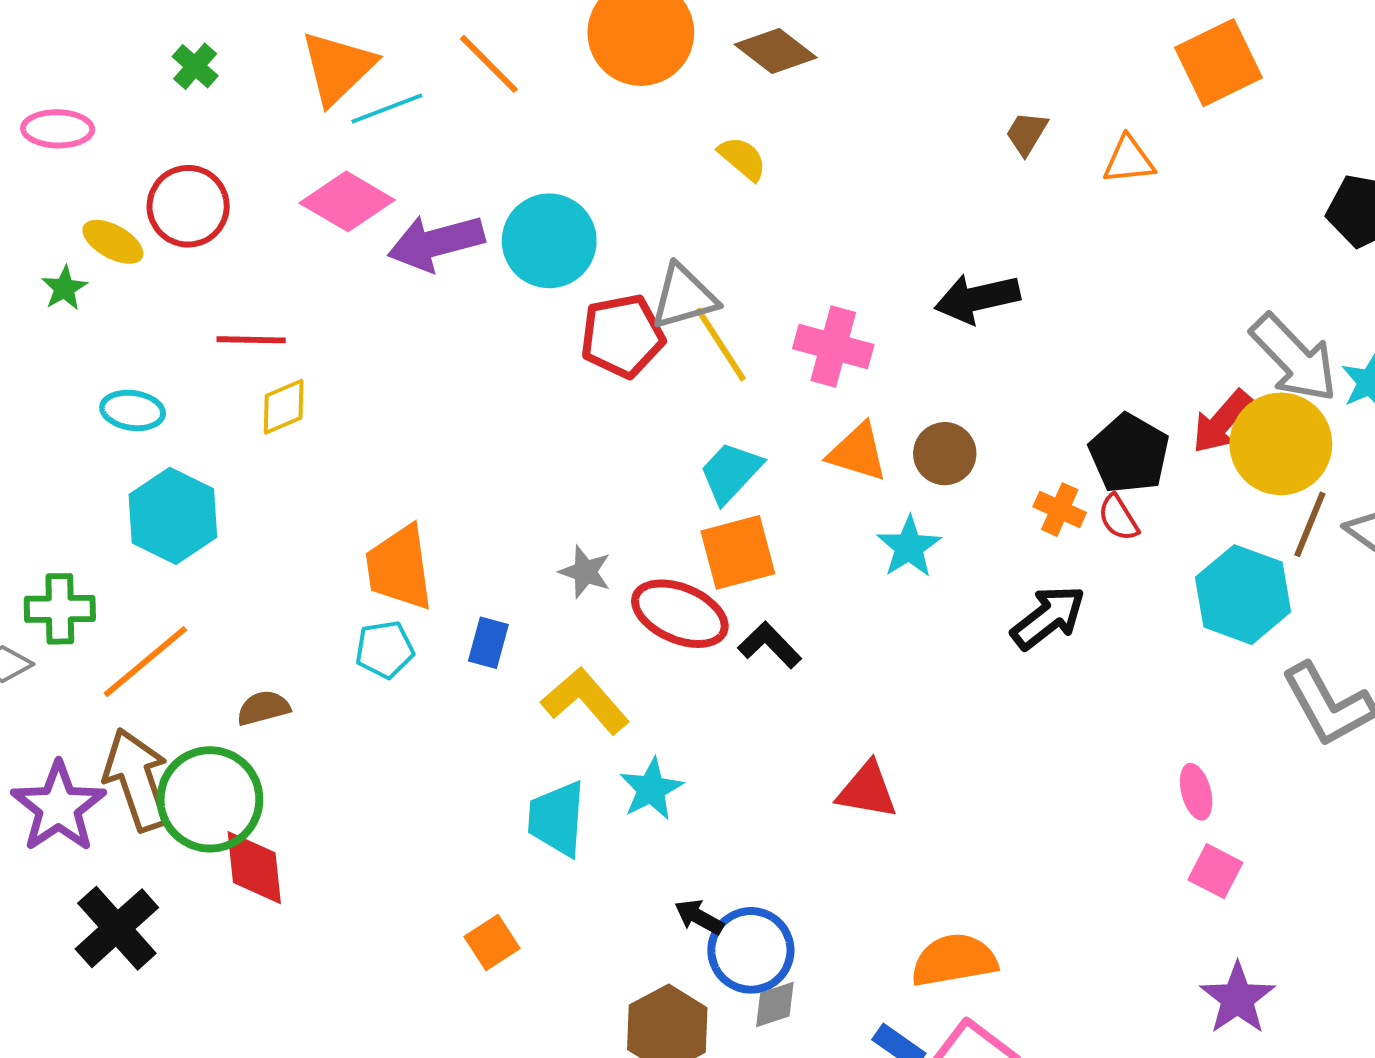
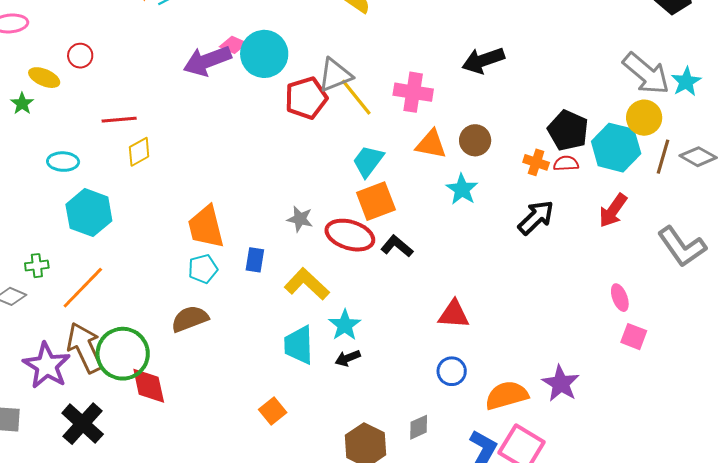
pink diamond: (347, 201) -> (233, 45), moved, size x0.6
red circle: (188, 206) -> (80, 56), size x0.6
red arrow: (1222, 422) -> (613, 211), moved
yellow circle: (1281, 444) -> (644, 118), size x0.7
red semicircle: (1118, 518) -> (566, 163), turned 125
cyan hexagon: (1243, 595) -> (616, 148), moved
green cross: (60, 609) -> (37, 266), size x0.7
brown semicircle: (263, 708) -> (190, 319), moved, size x1.4
black arrow: (699, 917) -> (348, 358), moved, turned -45
blue circle: (751, 950) -> (452, 371), moved, size x0.7
purple star: (1237, 998) -> (561, 383), moved

